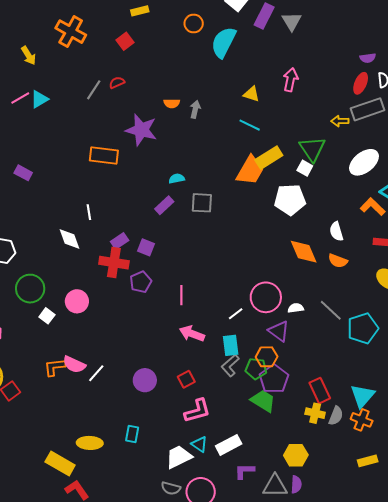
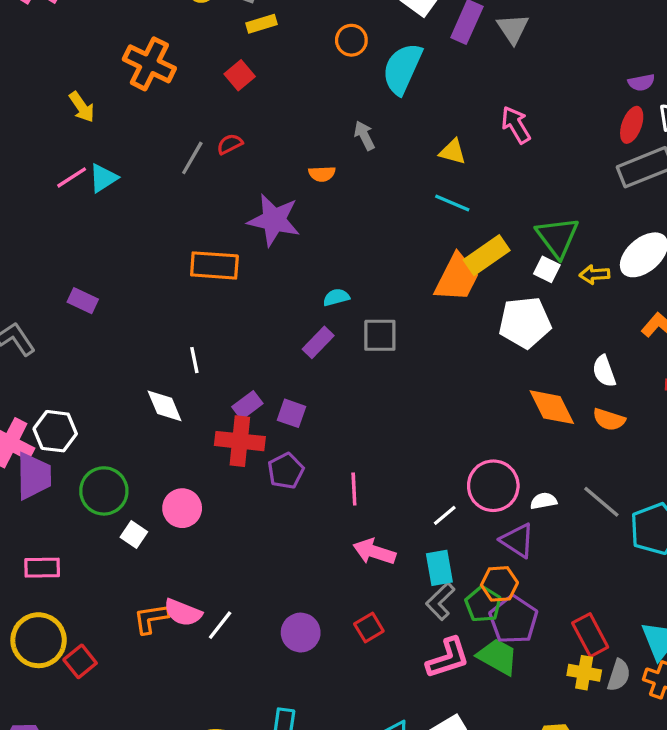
pink arrow: (291, 80) -> (516, 125), turned -40
gray arrow: (195, 109) -> (364, 135), moved, turned -36
yellow arrow: (340, 121) -> (594, 274), moved
green pentagon: (256, 369) -> (483, 604), turned 30
pink L-shape: (197, 411) -> (448, 658), moved

